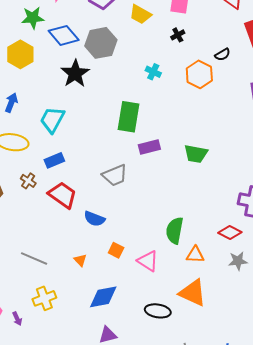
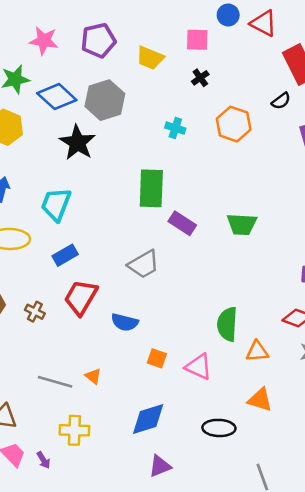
black semicircle: (222, 55) -> (281, 101), moved
purple rectangle: (149, 147) -> (182, 223), turned 55
brown cross: (28, 181) -> (35, 312), moved
red trapezoid: (63, 195) -> (81, 297), turned -88
orange triangle: (80, 260) -> (93, 376), moved
orange triangle: (193, 293) -> (260, 400), size x0.7
yellow cross: (44, 298) -> (74, 430), turned 30

